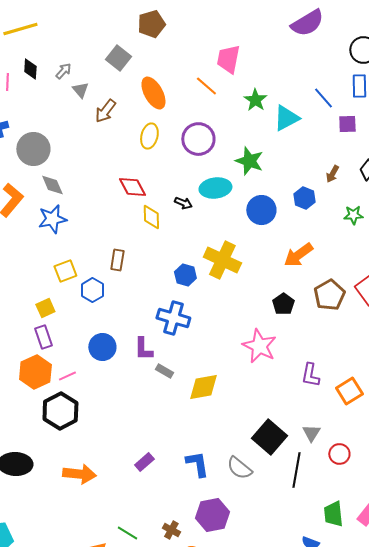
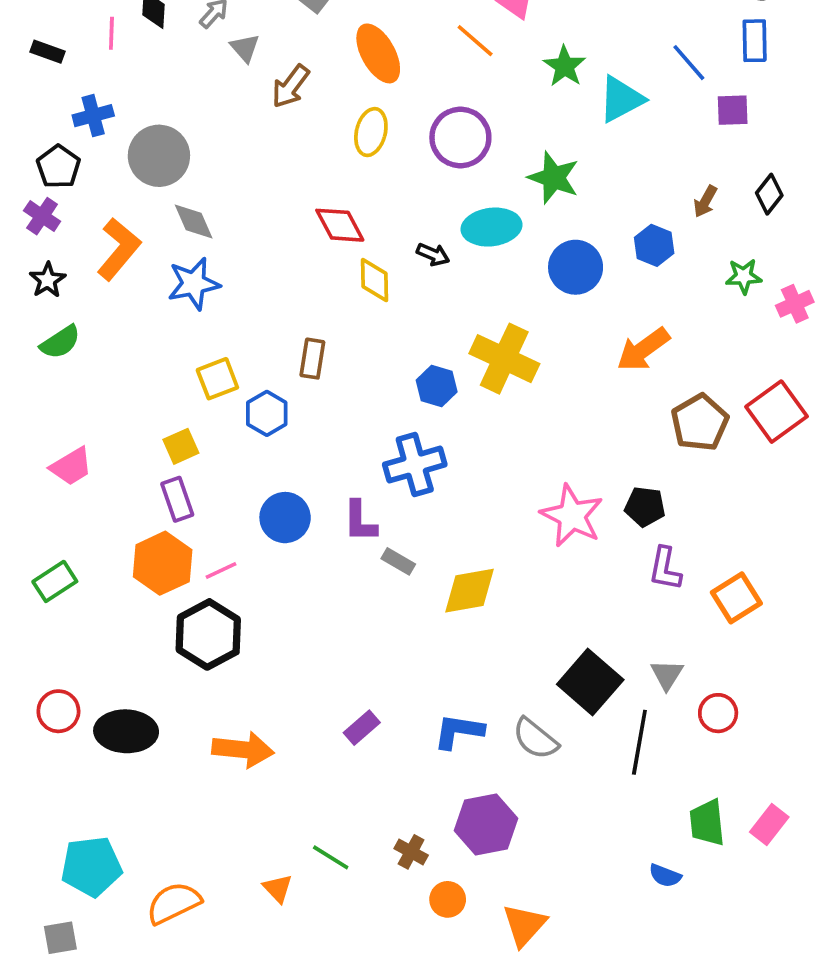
black pentagon: (283, 304) -> (645, 507), moved, turned -30
blue cross: (173, 318) -> (415, 465), turned -32
blue L-shape: (197, 464) -> (459, 731), turned -72

